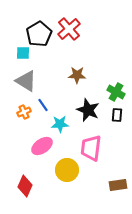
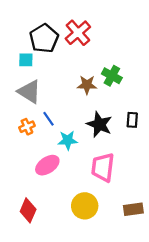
green cross: (116, 92) -> (112, 76), moved
black rectangle: (117, 115) -> (132, 120), moved
yellow circle: (67, 170) -> (85, 206), moved

